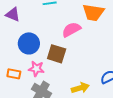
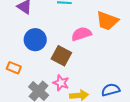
pink star: (36, 69) -> (61, 83), moved

